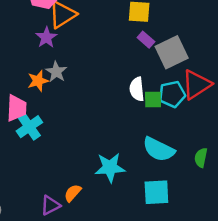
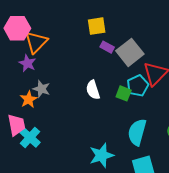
white semicircle: (137, 89) -> (93, 90), moved
green square: (153, 99) -> (124, 93), turned 35
cyan semicircle: (159, 149) -> (137, 132), turned 92

